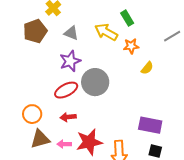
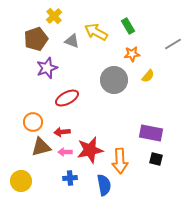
yellow arrow: (106, 32) -> (96, 32), moved
purple star: (70, 61) -> (47, 68), moved
gray circle: (95, 82) -> (114, 80), moved
red arrow: (68, 117) -> (62, 132), moved

